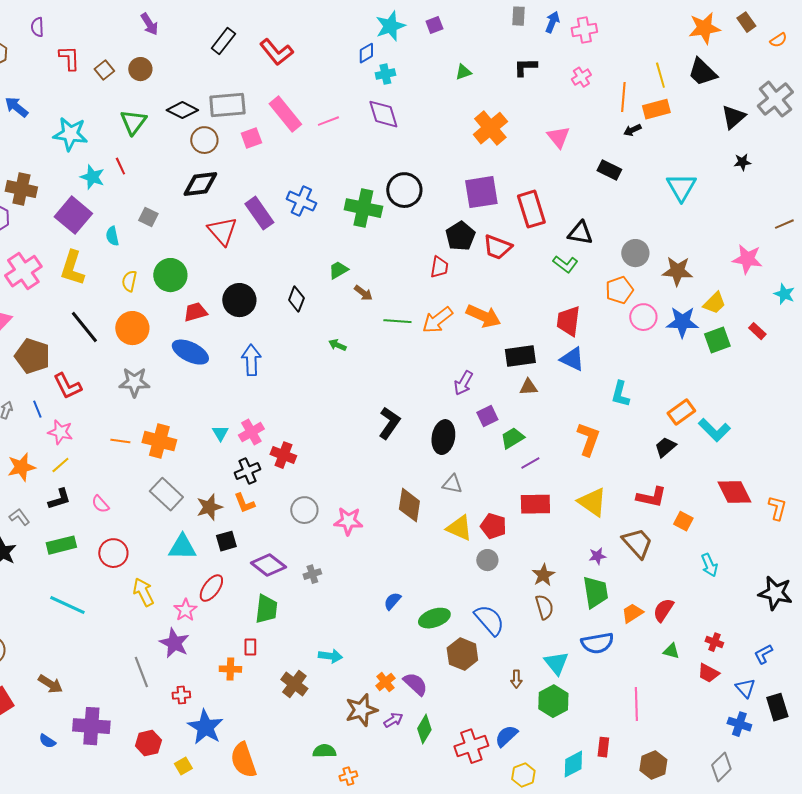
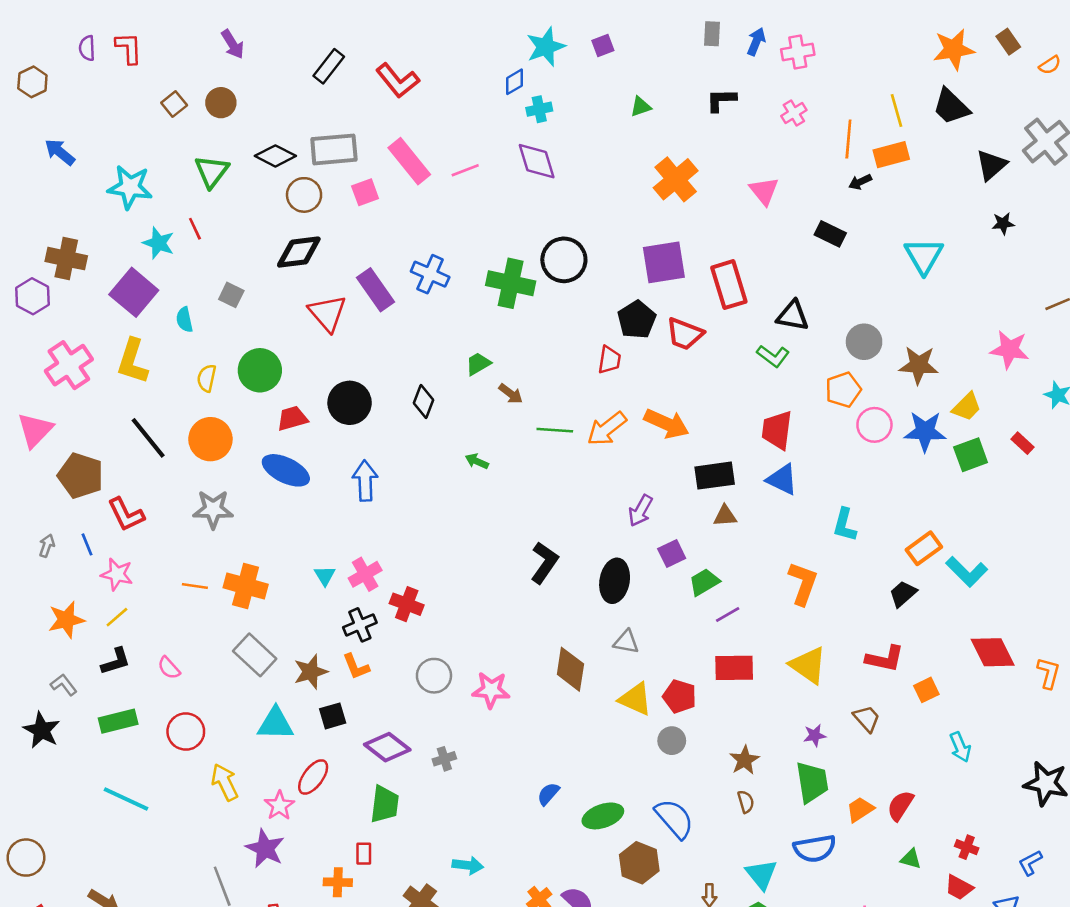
red L-shape: (69, 58) -> (129, 48), moved
orange square: (683, 521) -> (926, 690), turned 36
brown trapezoid: (637, 543) -> (867, 719), size x0.7
brown semicircle: (544, 607) -> (746, 802), size x0.7

